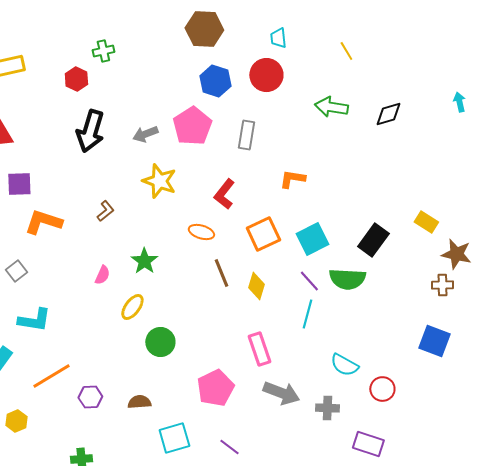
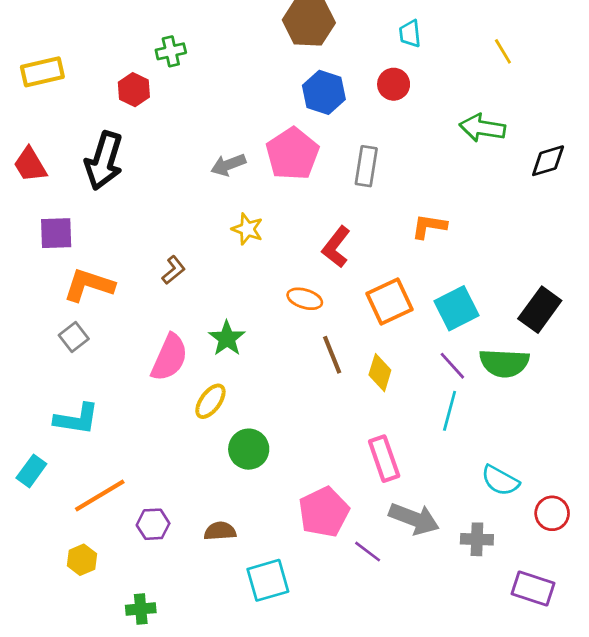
red circle: (266, 75) -> (394, 84), size x0.7
black diamond: (388, 114) -> (548, 161), moved
black arrow: (90, 131) -> (104, 161), moved
yellow star: (159, 181) -> (247, 229), size x0.7
gray square: (16, 271) -> (74, 337), moved
pink semicircle: (102, 275) -> (169, 358), size x1.8
yellow hexagon: (16, 421) -> (82, 560), moved
purple line: (229, 447) -> (368, 552), moved

